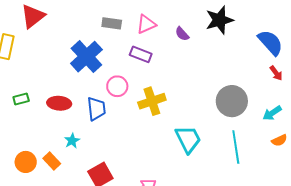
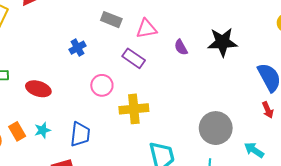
blue cross: (86, 57) -> (77, 48), size x0.5
blue trapezoid: (96, 109) -> (80, 134), moved
cyan arrow: (272, 113) -> (254, 150), turned 54
orange rectangle: (52, 161) -> (17, 131), moved

